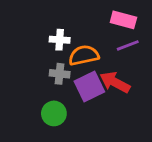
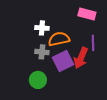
purple line: (128, 45) -> (93, 43), moved, turned -70
red arrow: (115, 82) -> (81, 58), turned -95

